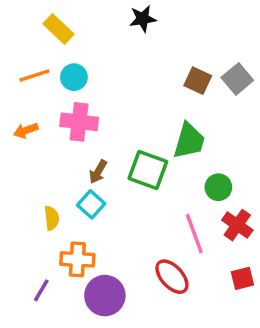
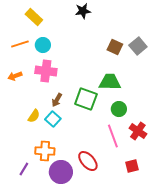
green trapezoid: (189, 141) -> (110, 82), turned -105
green circle: (218, 187) -> (119, 109), moved
yellow semicircle: (52, 218) -> (34, 116), moved, turned 40
red ellipse: (172, 277) -> (88, 161), moved
red square: (242, 278) -> (132, 166), moved

